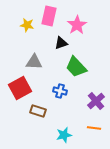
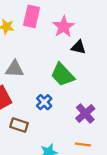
black triangle: (61, 43) -> (78, 47), moved, turned 32
blue cross: (60, 91) -> (44, 102), turned 32

